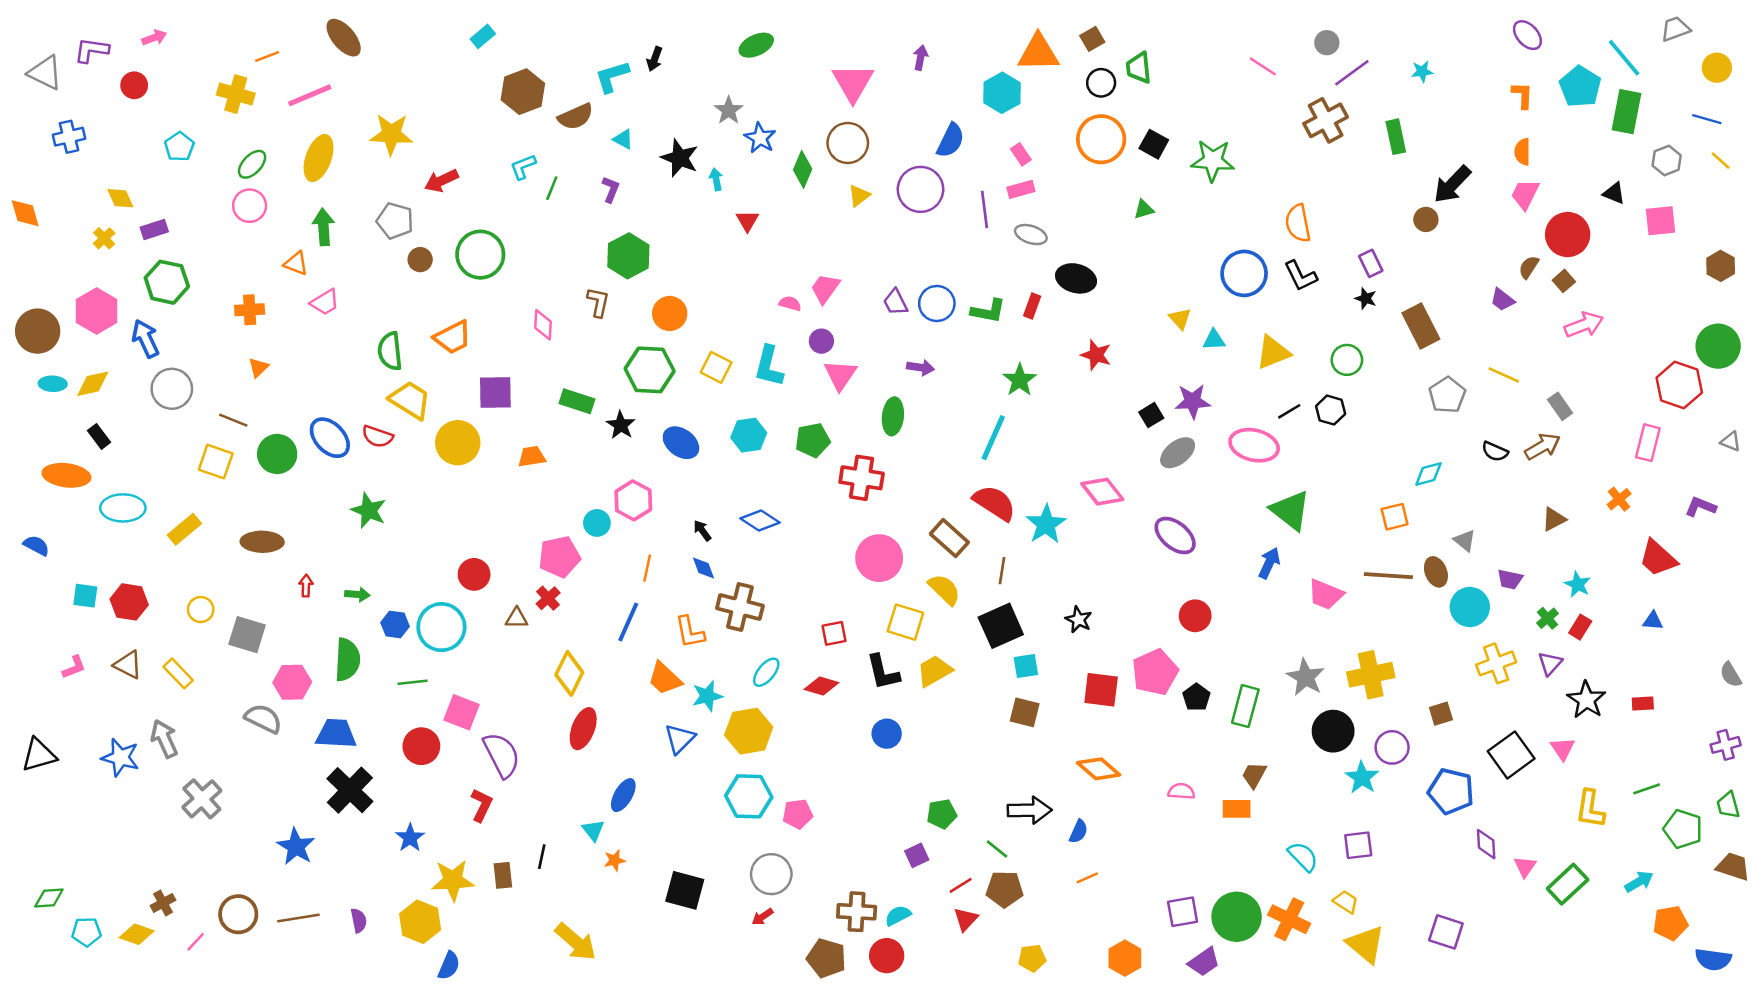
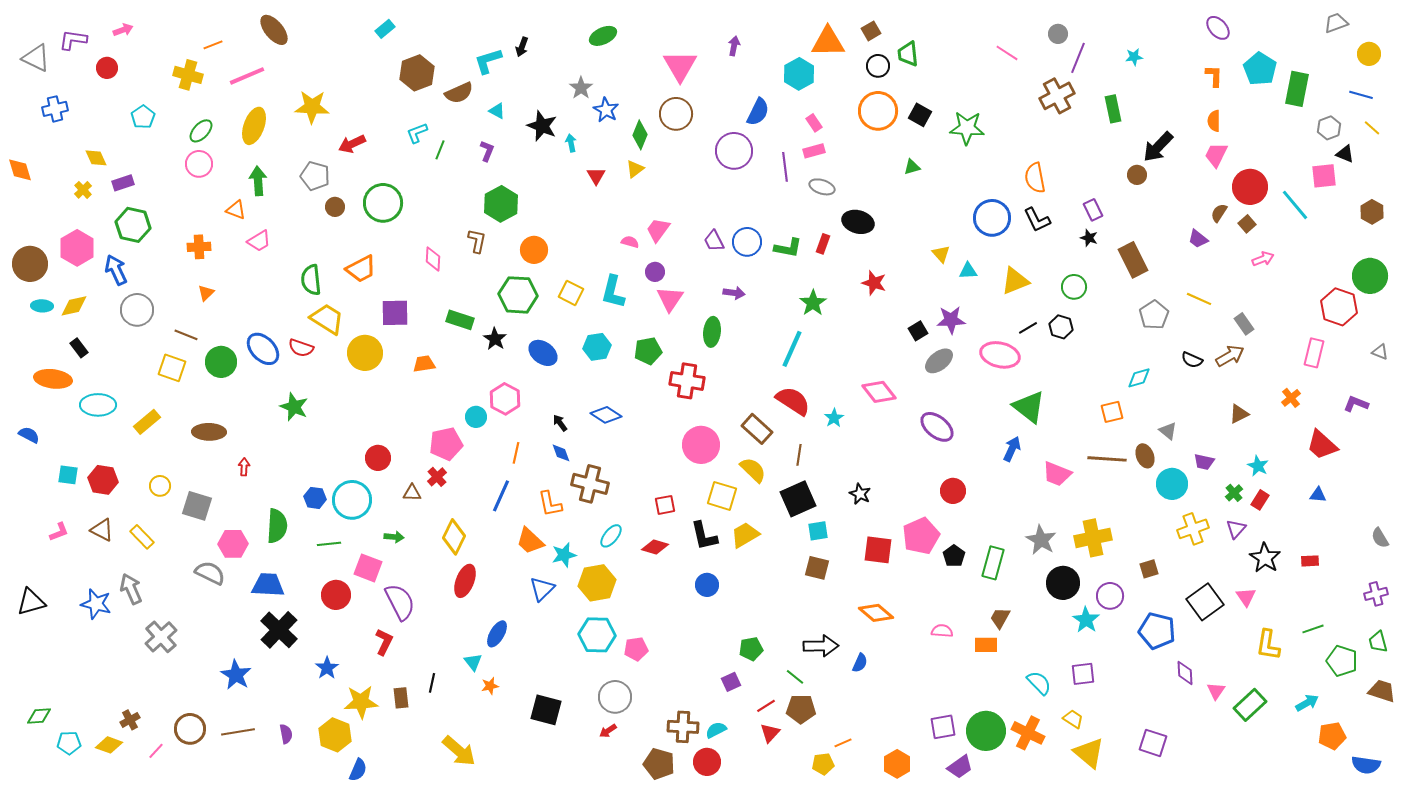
cyan line: (1624, 58) -> (1295, 205), moved
purple line: (1352, 73) -> (1078, 58), turned -32
black triangle: (1614, 193) -> (1345, 154), moved
yellow triangle: (859, 196) -> (635, 169), moved
pink arrow: (1584, 325) -> (1263, 259), size x0.7
cyan star: (1046, 524) -> (834, 418), size x0.6
green arrow: (357, 594) -> (394, 537), moved
orange line: (1087, 878) -> (843, 743), moved

